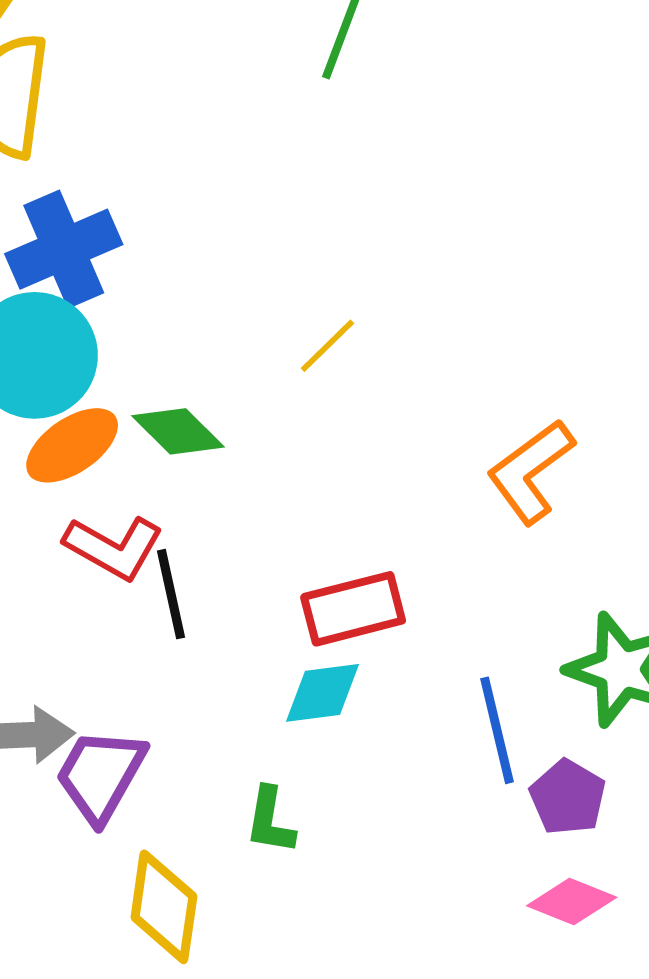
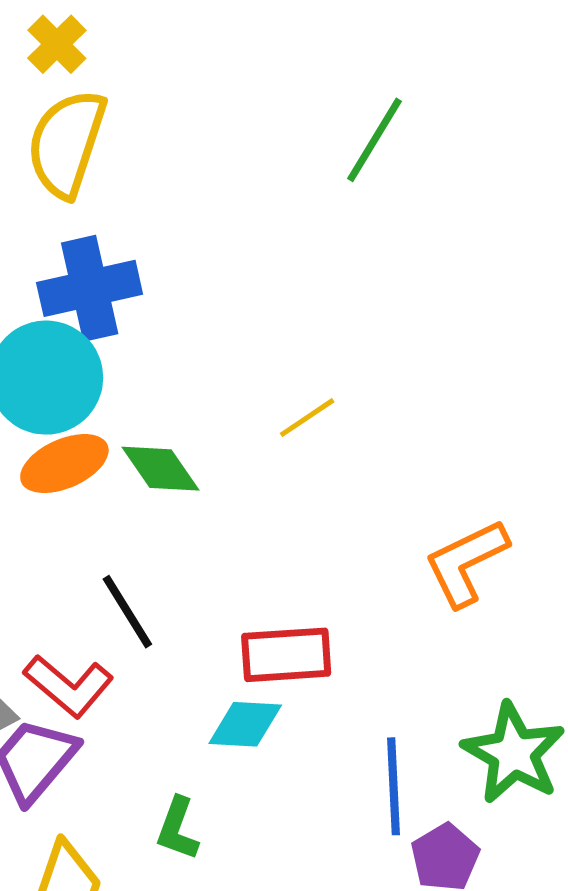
red L-shape: (114, 547) -> (69, 686), moved
black line: (171, 594) -> (127, 612), turned -30

